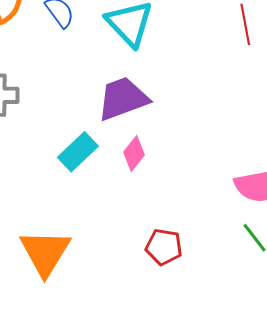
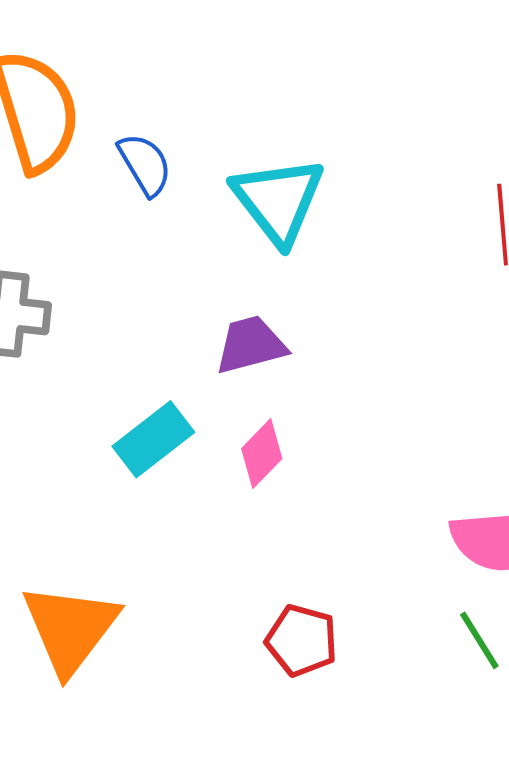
purple trapezoid: (123, 99) -> (251, 345), size x0.7

